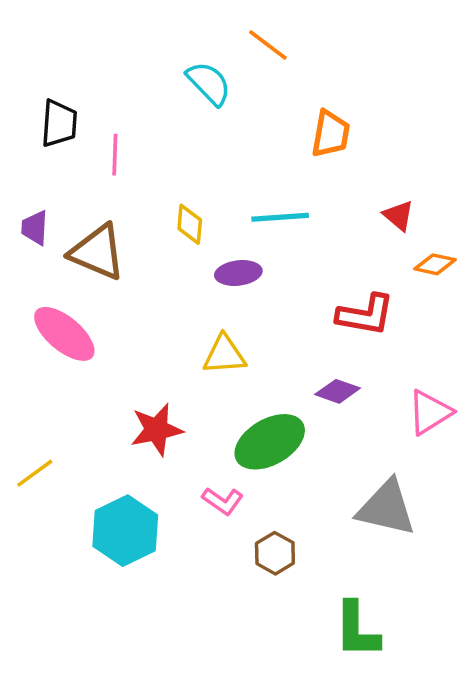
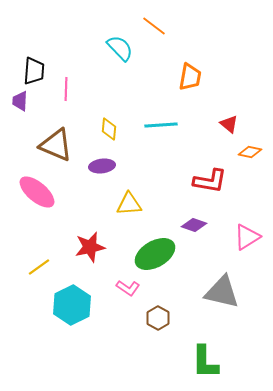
purple trapezoid: (35, 228) -> (20, 101), moved
purple ellipse: (238, 273) -> (102, 166), moved
yellow line: (35, 473) -> (39, 267), moved

